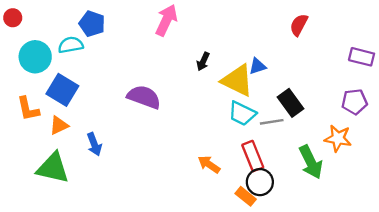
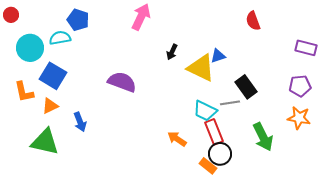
red semicircle: (299, 25) -> (253, 21), turned -48
cyan trapezoid: (242, 114) -> (205, 111), moved
orange star: (338, 138) -> (299, 118), moved

